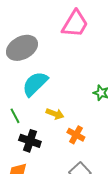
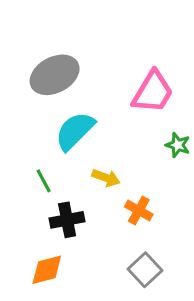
pink trapezoid: (75, 24) -> (153, 92), moved
black cross: (30, 141) -> (67, 220), turned -30

